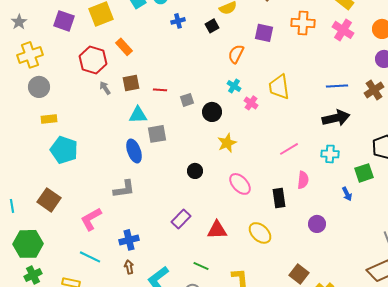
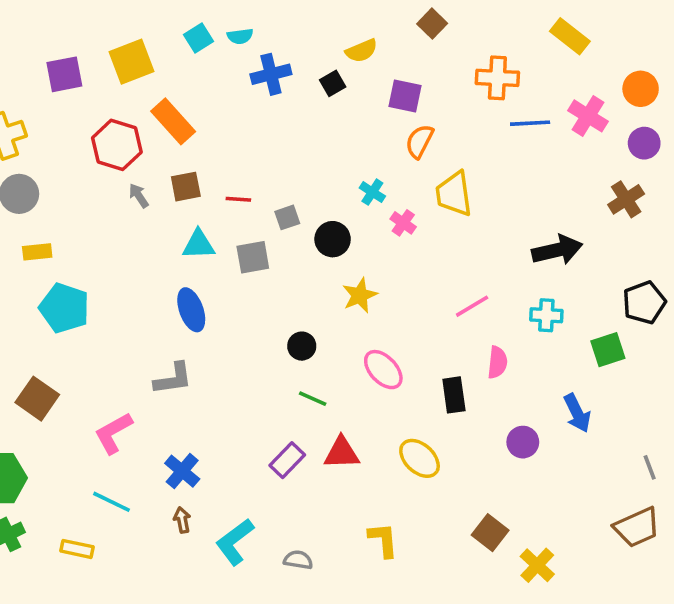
purple square: (64, 21) -> (64, 74), turned -30
blue cross: (178, 21) -> (271, 74), size x1.5
pink cross: (343, 30) -> (588, 116), moved
purple square: (264, 33) -> (405, 96), moved
orange rectangle: (124, 47) -> (173, 121), size x1.4
orange semicircle: (236, 54) -> (420, 141), moved
blue line: (337, 86) -> (530, 123), moved
gray square: (157, 134) -> (253, 257), moved
blue arrow: (347, 194) -> (577, 413), moved, size x1.5
purple rectangle: (181, 219) -> (287, 460), moved
blue cross: (129, 240) -> (182, 471), turned -36
green line: (201, 266) -> (313, 399), moved

